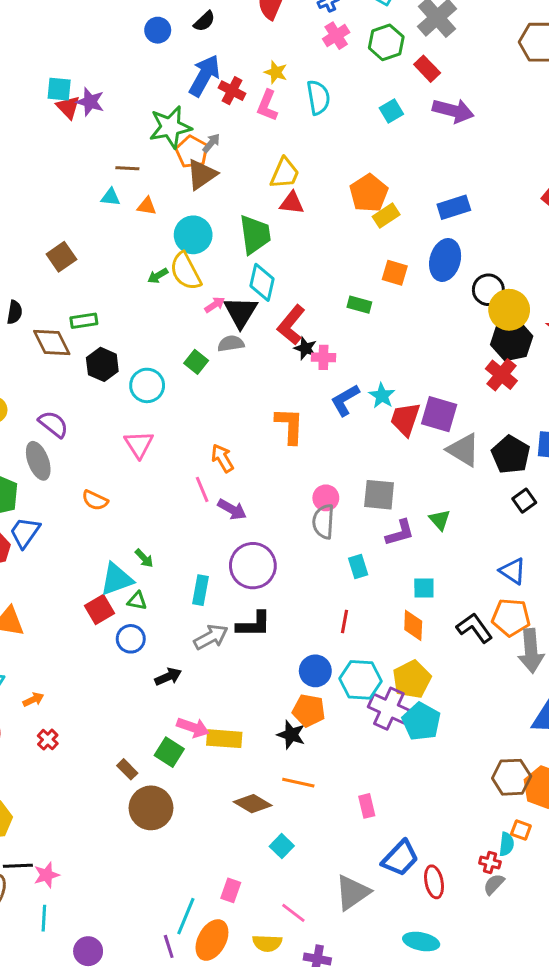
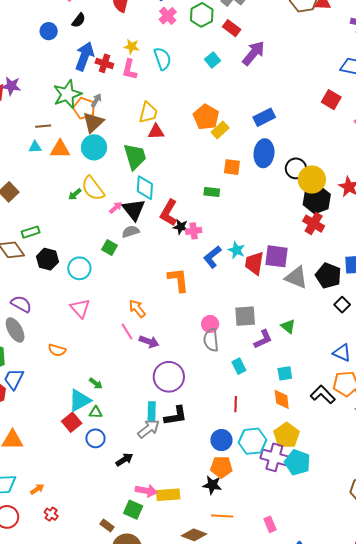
purple arrow: (453, 111) -> (254, 53), turned -56
orange triangle: (147, 206) -> (60, 149), size x1.5
cyan circle: (193, 235) -> (94, 147), moved
cyan rectangle: (201, 590) -> (152, 412), moved

